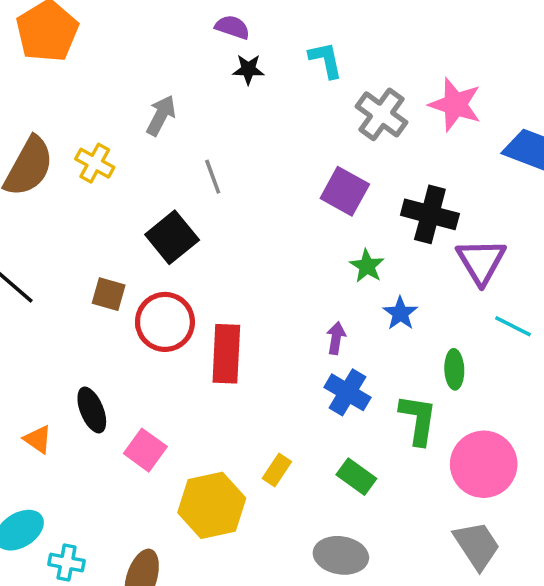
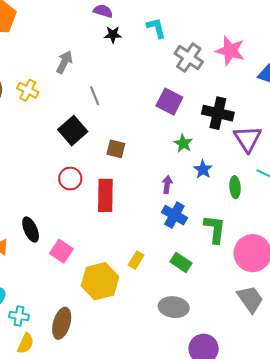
brown square: (109, 294) -> (116, 149), moved
red circle: (165, 322) -> (70, 179), size x0.7
green ellipse: (454, 369) -> (235, 187), moved

